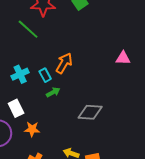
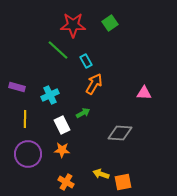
pink triangle: (123, 58) -> (144, 93), moved
cyan rectangle: (45, 75) -> (86, 61), moved
white rectangle: (16, 108) -> (62, 125), moved

